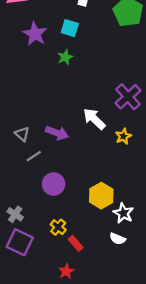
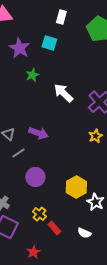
green star: (65, 57) -> (32, 75), moved
white arrow: (94, 119) -> (63, 93), moved
white semicircle: (118, 239) -> (84, 233), moved
red star: (66, 271) -> (33, 252), moved

